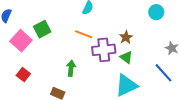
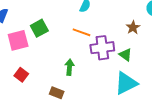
brown star: (126, 37) -> (133, 27), moved
pink square: (21, 41) -> (18, 40), turned 35

